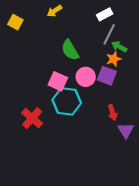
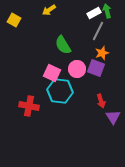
green arrow: (119, 47) -> (107, 11), moved, turned 48
red cross: (32, 118) -> (29, 106), turned -30

